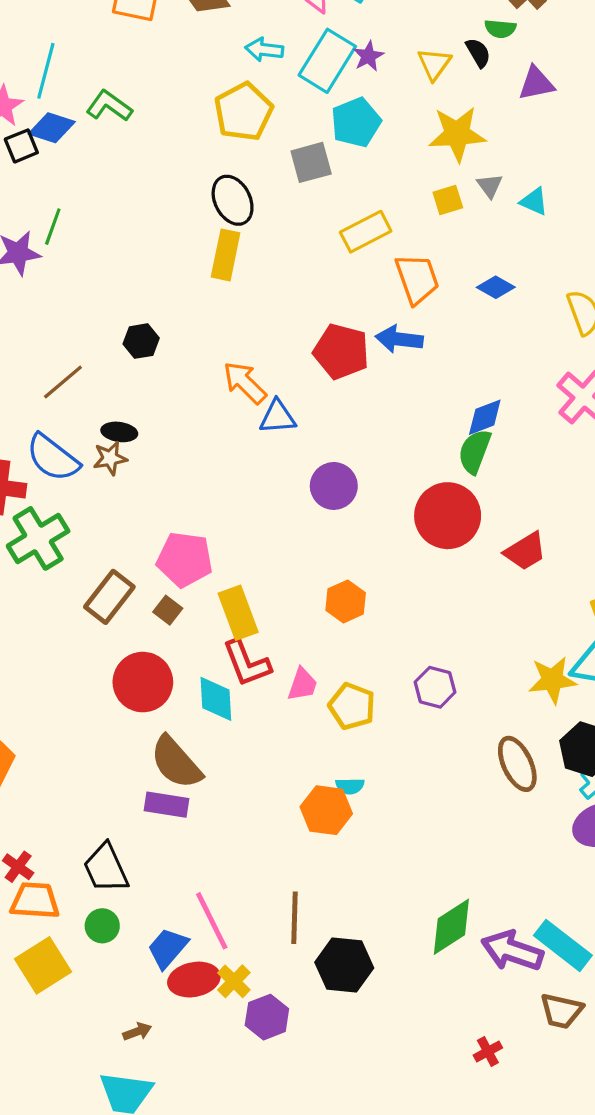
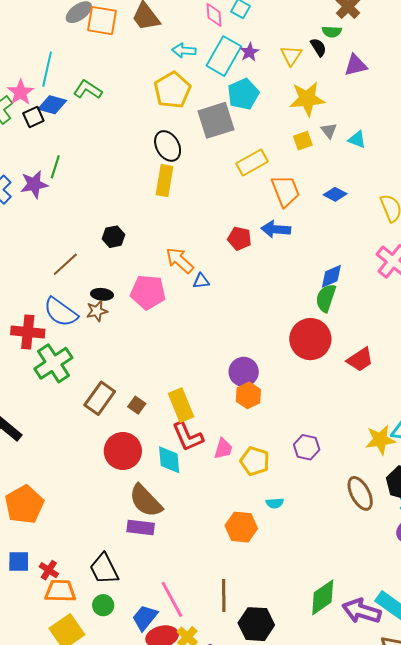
gray square: (311, 162) -> (216, 120), size x1.4
red pentagon: (341, 351) -> (240, 238), size x0.7
blue triangle: (278, 417) -> (201, 281), size x0.7
purple circle: (334, 486) -> (244, 372), moved
pink pentagon: (185, 559) -> (148, 292), moved
cyan semicircle: (350, 786) -> (275, 503), moved

